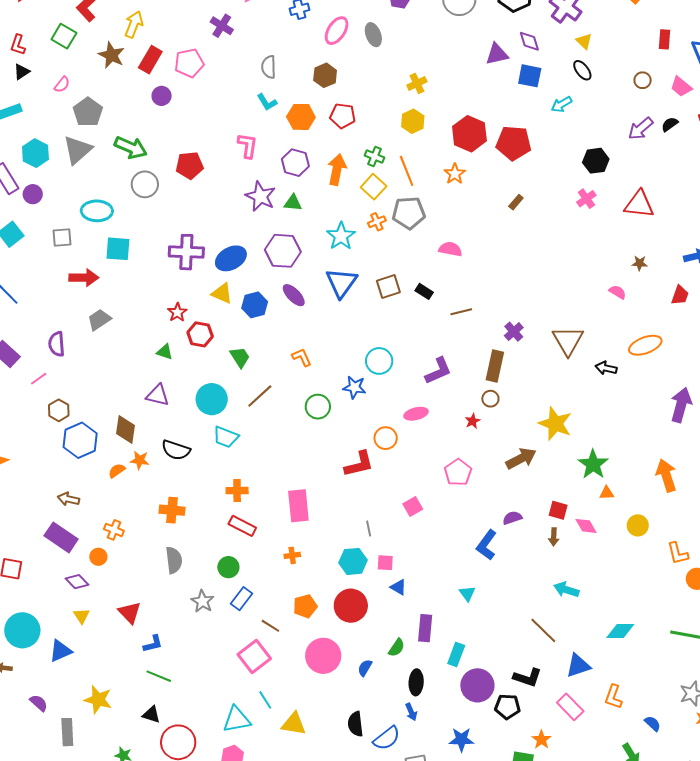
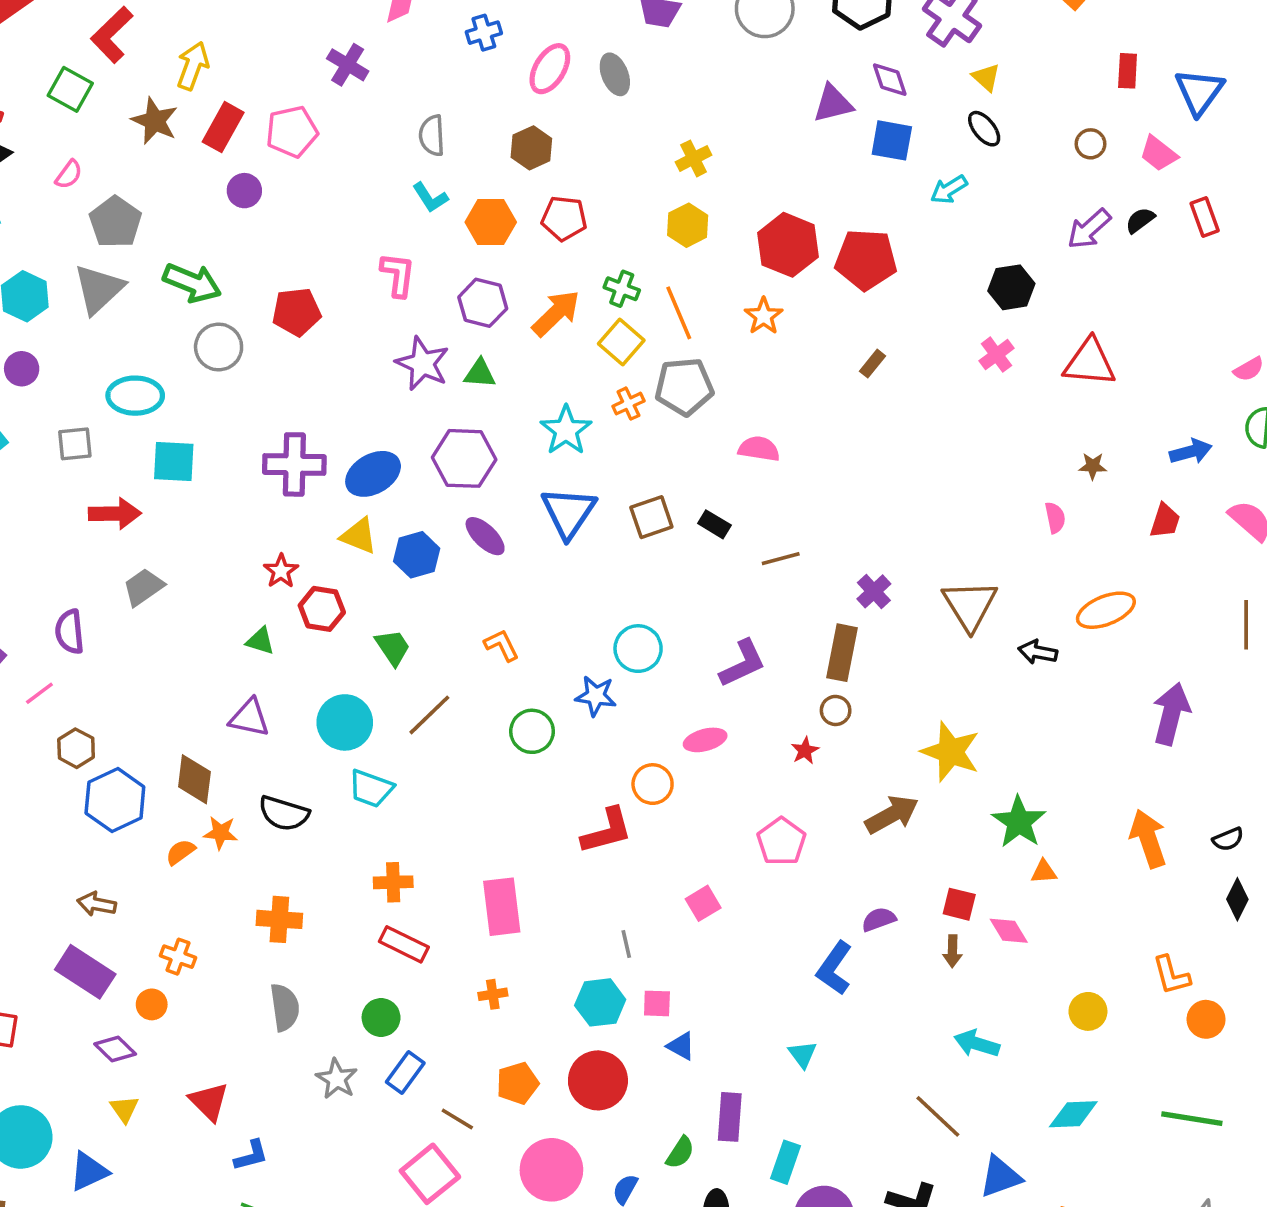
orange arrow: (337, 170) -> (556, 313), turned 36
pink semicircle: (618, 292) -> (1055, 518), turned 48
yellow circle: (638, 525) -> (1088, 1011), moved

